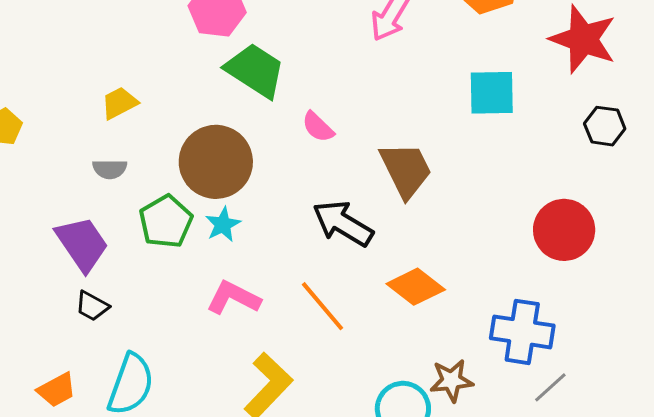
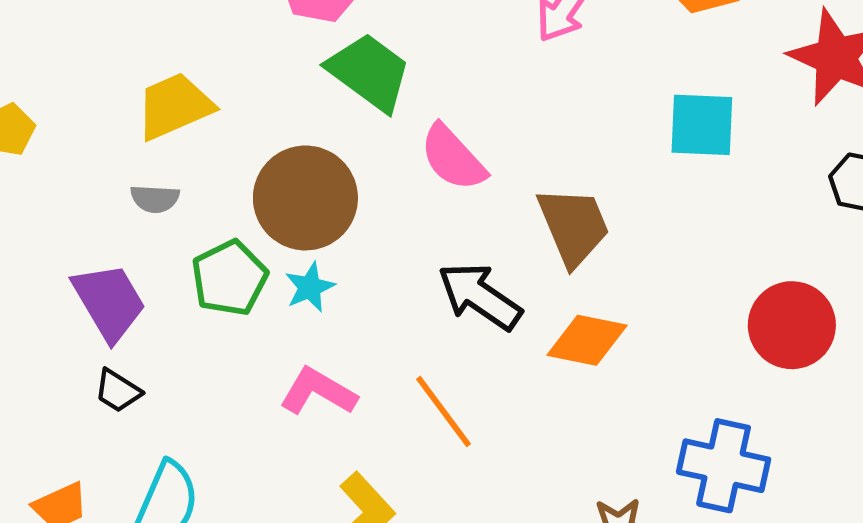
yellow trapezoid: (119, 103) -> (174, 106), size x1.5
pink semicircle: (318, 127) -> (453, 158), size x1.5
orange diamond: (416, 287) -> (587, 340), moved, turned -30

